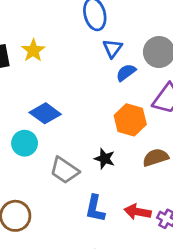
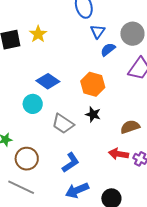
orange hexagon: (130, 120) -> (93, 84), moved
brown semicircle: (156, 157) -> (130, 127), moved
blue L-shape: (95, 208) -> (71, 163), moved, turned -135

